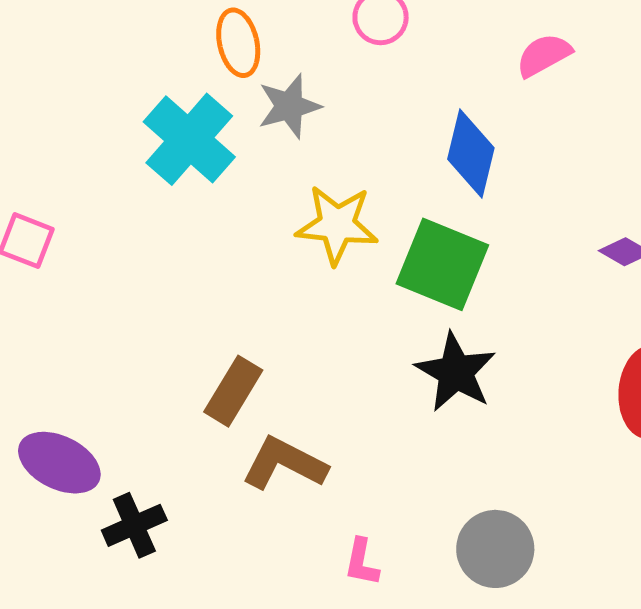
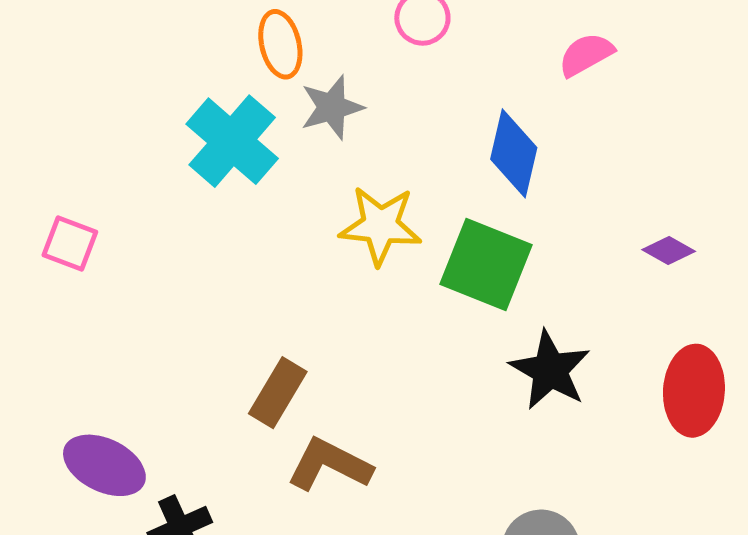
black star: (456, 372) -> (550, 370), moved

